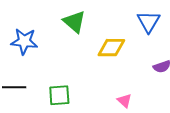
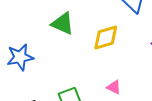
pink triangle: (124, 101) -> (114, 87), moved

